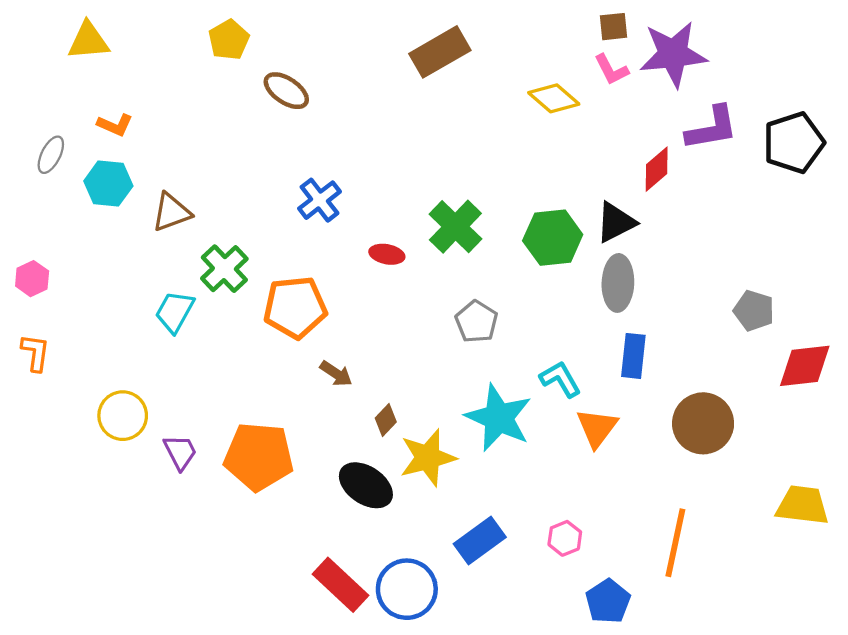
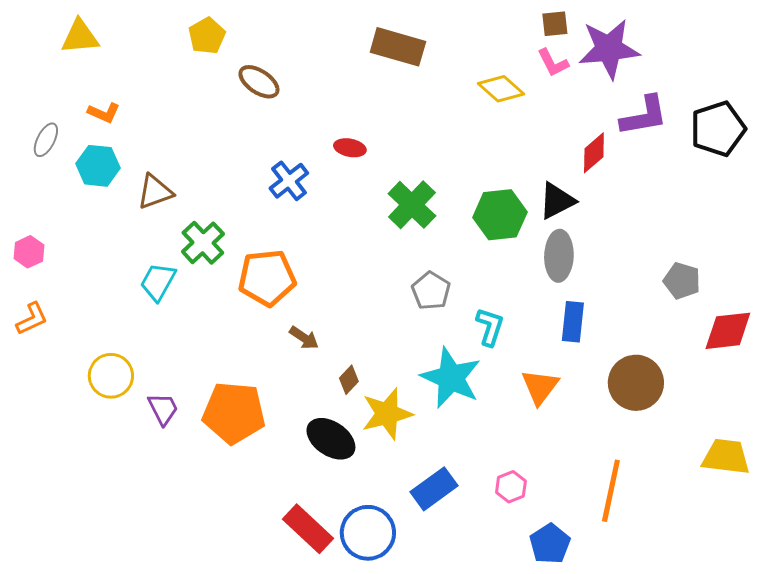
brown rectangle: (440, 52) -> (398, 47), turned 46
red ellipse: (387, 254) -> (350, 148), moved
orange L-shape: (35, 353) -> (32, 319), turned 57
cyan L-shape: (560, 379) -> (490, 327), moved, turned 48

